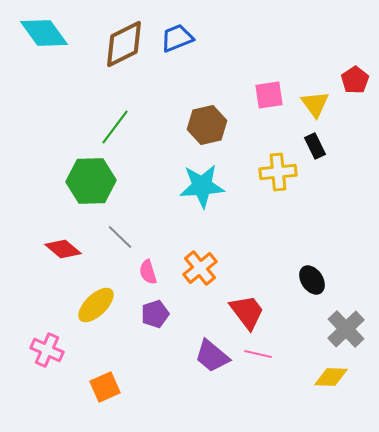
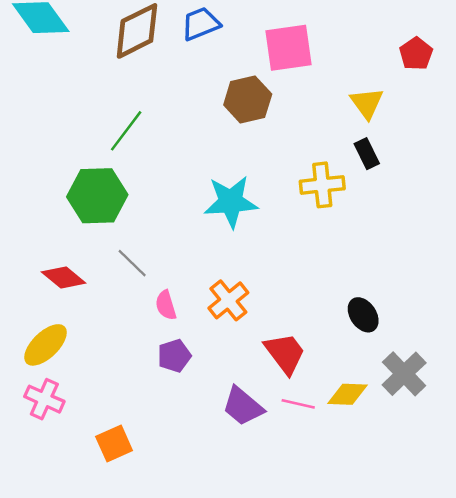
red pentagon: (355, 80) -> (416, 54), moved
pink square: (269, 95) -> (289, 48), moved, size x1.4
brown hexagon: (207, 125) -> (248, 99), moved
yellow ellipse: (96, 305) -> (46, 345), moved
yellow diamond: (331, 377) -> (347, 394), moved

